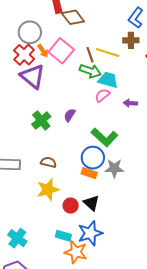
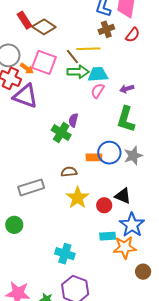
green cross: (41, 120) -> (61, 133), moved
green L-shape: (104, 137) -> (126, 119), moved, turned 84
orange rectangle: (89, 173) -> (94, 157), moved

